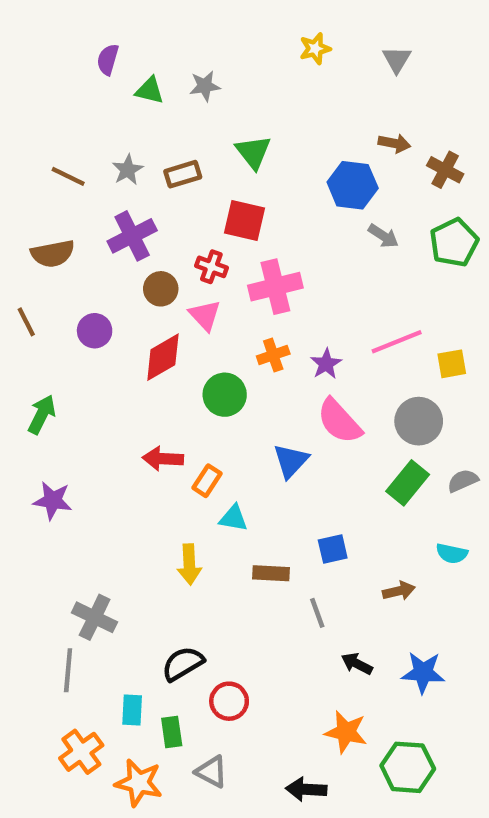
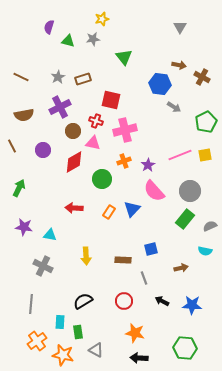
yellow star: (315, 49) -> (102, 19), moved
green triangle: (253, 152) -> (124, 57), moved
brown line: (68, 176) -> (21, 77), moved
green pentagon: (454, 243) -> (206, 122), moved
pink triangle: (205, 315) -> (93, 143), turned -35
yellow square: (452, 364) -> (205, 155), moved
orange rectangle: (207, 481) -> (109, 212), moved
gray semicircle: (463, 481) -> (210, 226), moved
cyan triangle: (233, 518) -> (50, 235), moved
gray cross: (95, 617) -> (43, 266), moved
red circle: (229, 701) -> (124, 301), moved
orange star: (346, 732) -> (135, 333), moved

